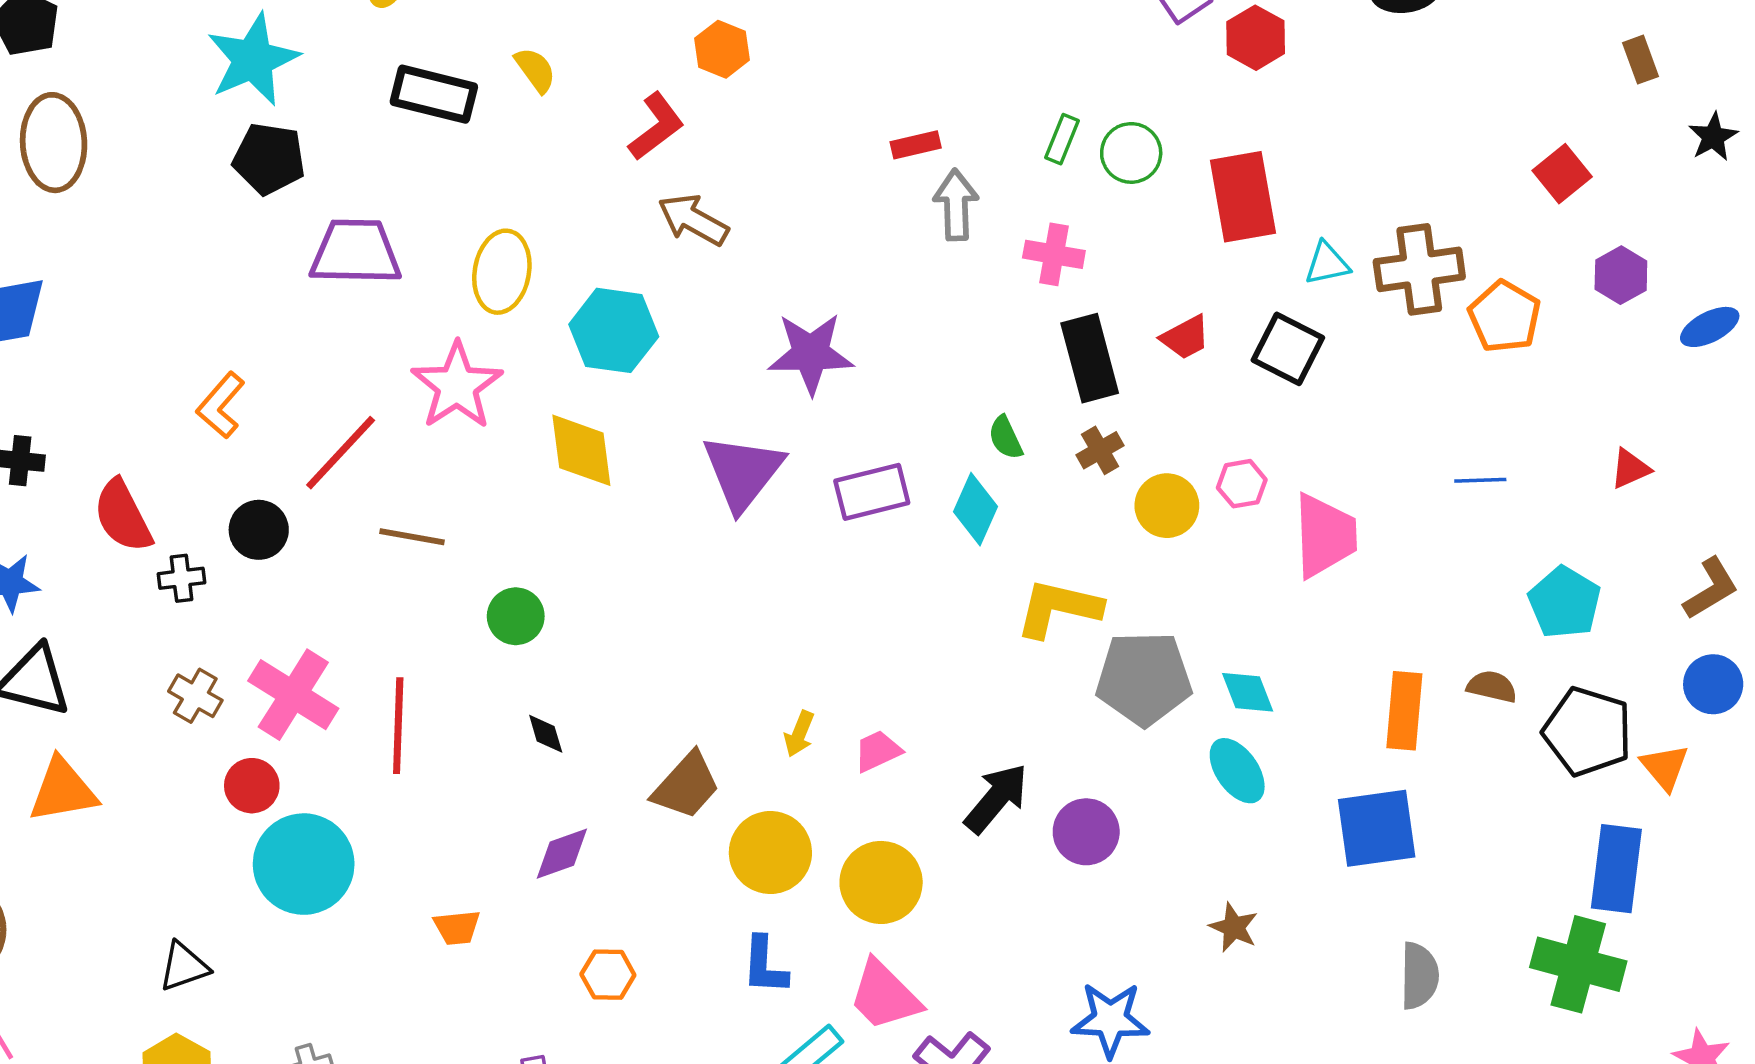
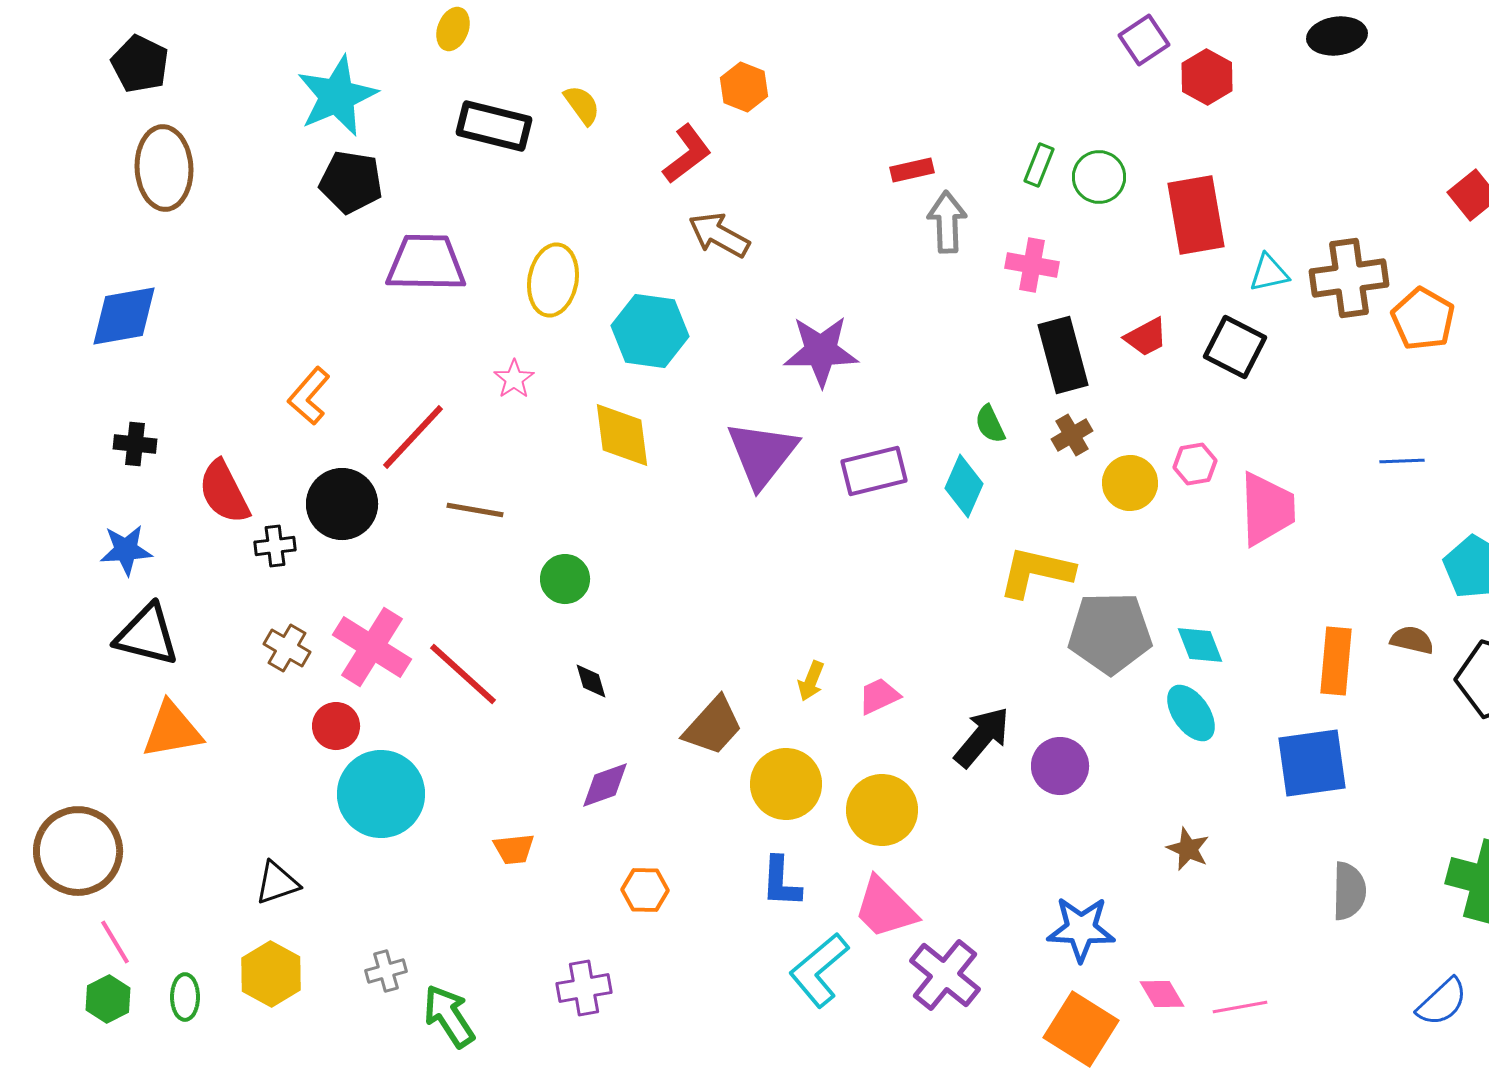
pink star: (457, 386) -> (514, 379), size x0.5
black circle: (259, 530) -> (342, 504), size x1.4
red line: (398, 726) -> (463, 674), turned -50

